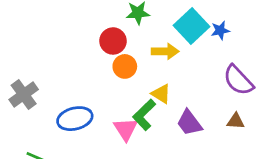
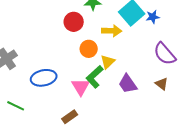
orange circle: (125, 66) -> (89, 49), moved
yellow triangle: (161, 94) -> (108, 62), turned 42
brown triangle: (236, 121) -> (162, 84), turned 32

